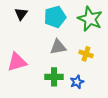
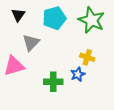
gray triangle: (58, 47) -> (31, 42), moved, turned -36
blue star: (77, 82) -> (78, 74), moved

